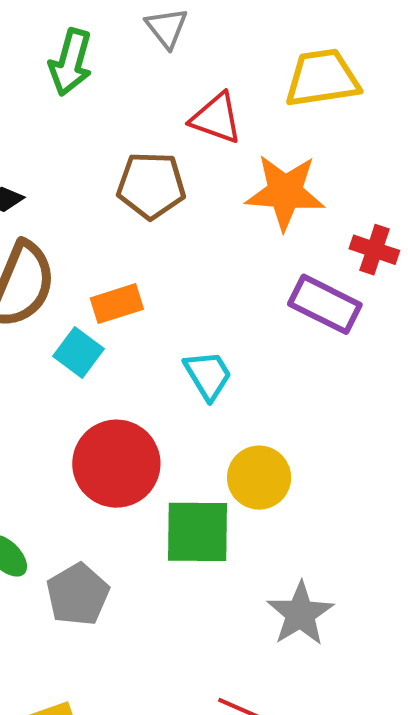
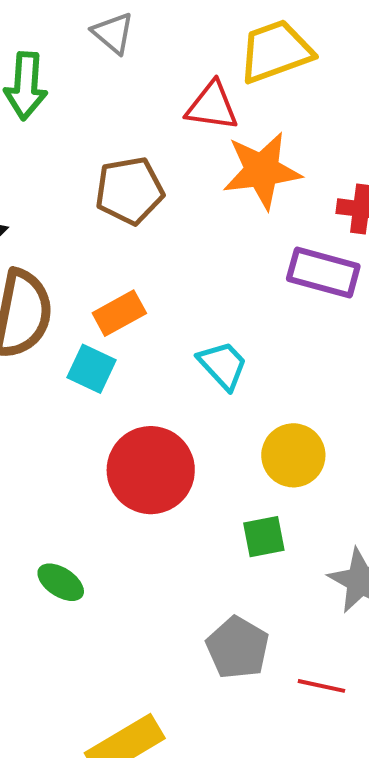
red triangle: (216, 118) -> (212, 106), moved
green square: (198, 532) -> (264, 537), moved, size x0.6
gray pentagon: (78, 595) -> (238, 648), moved

